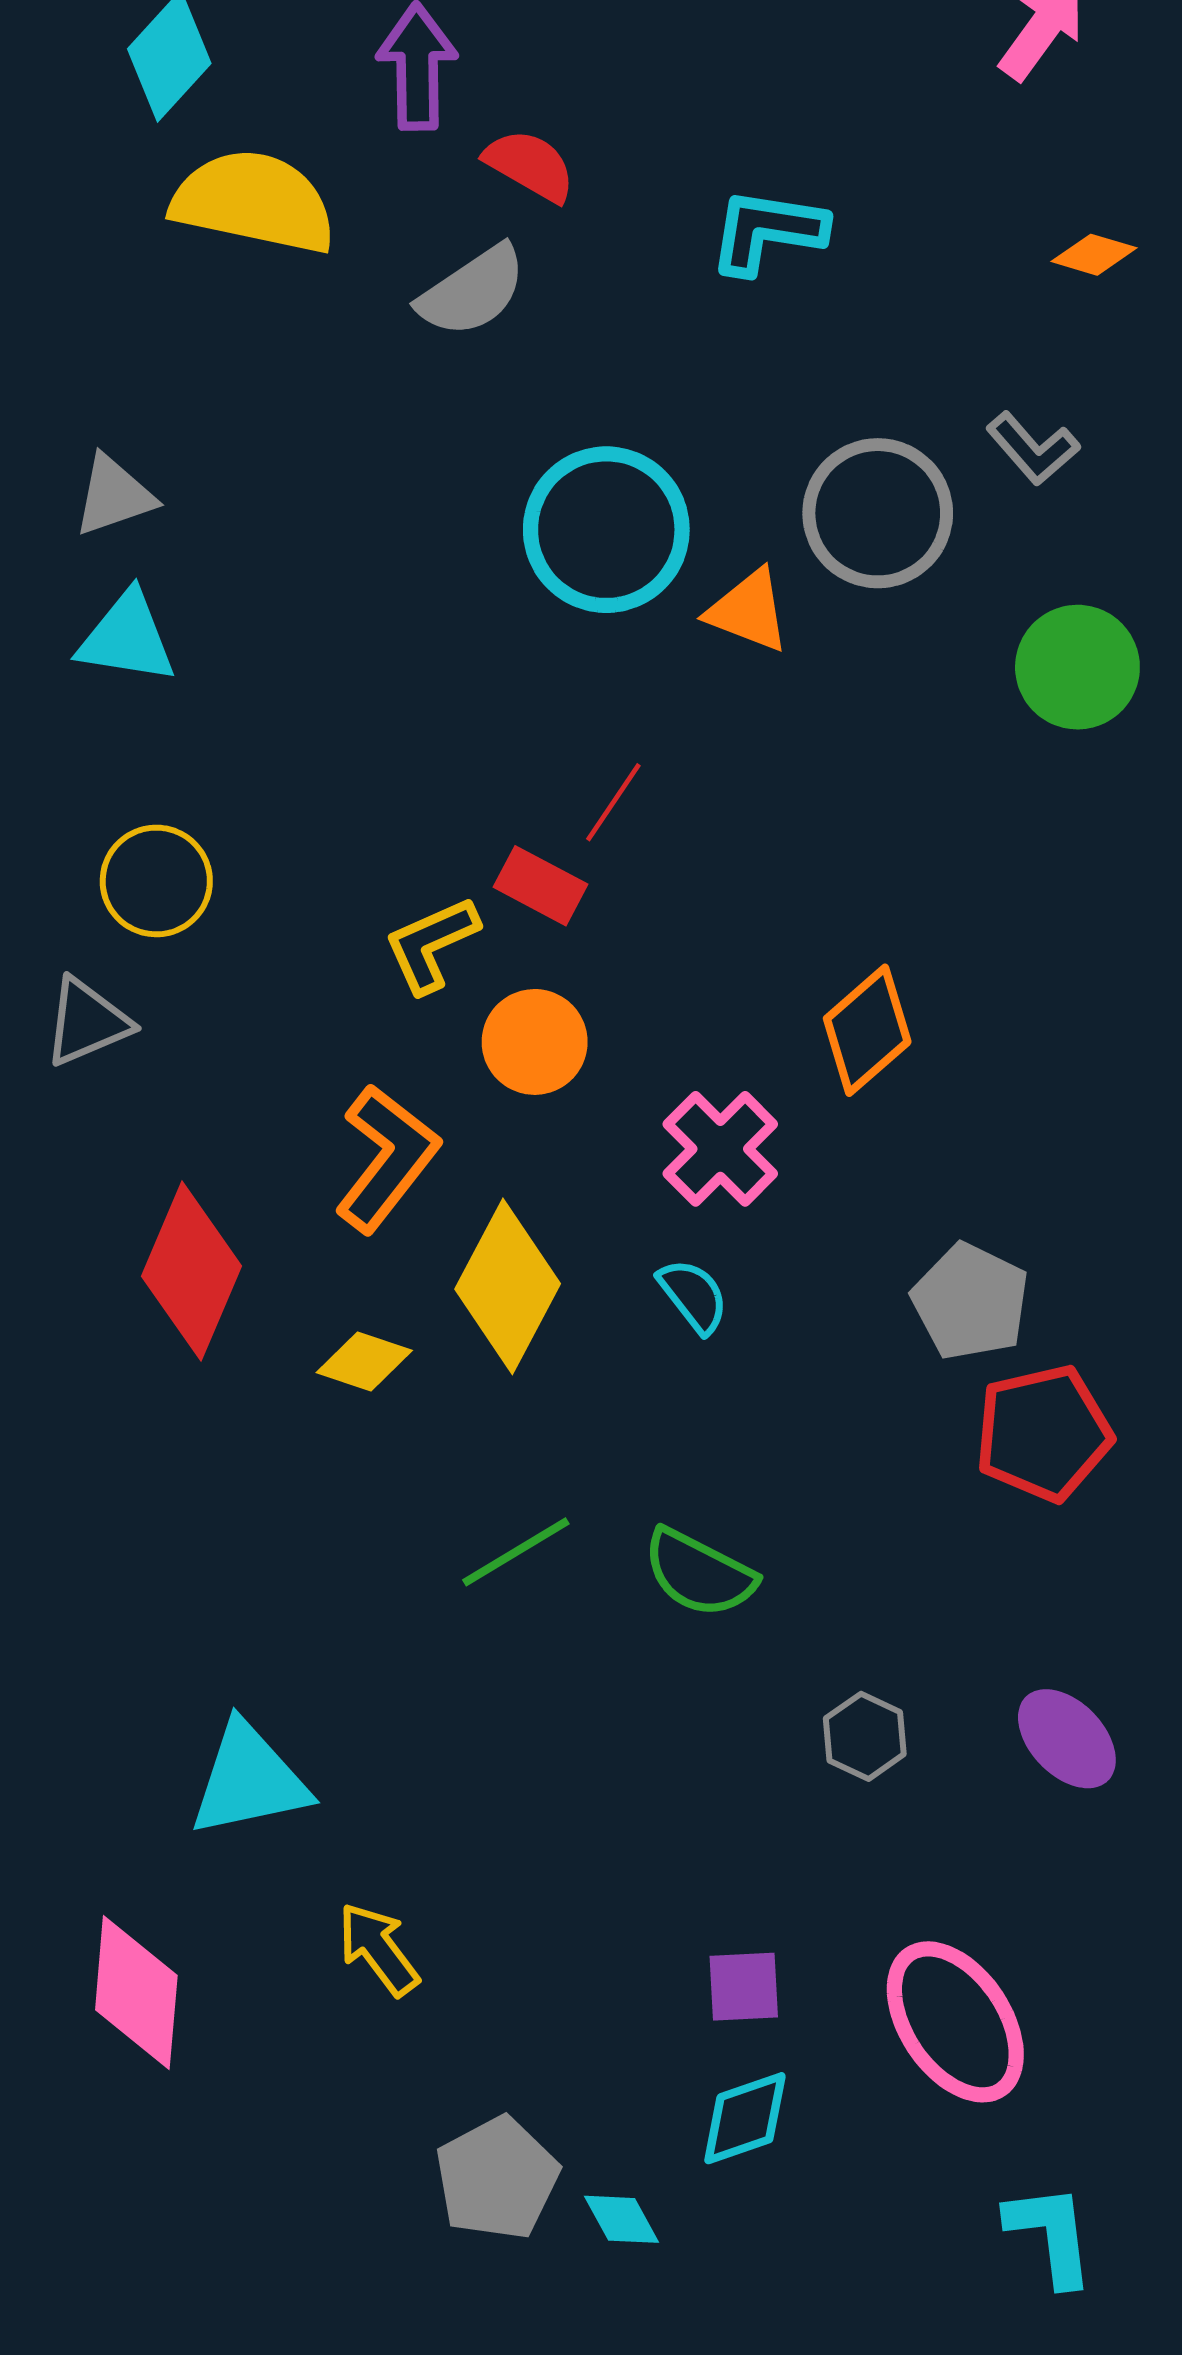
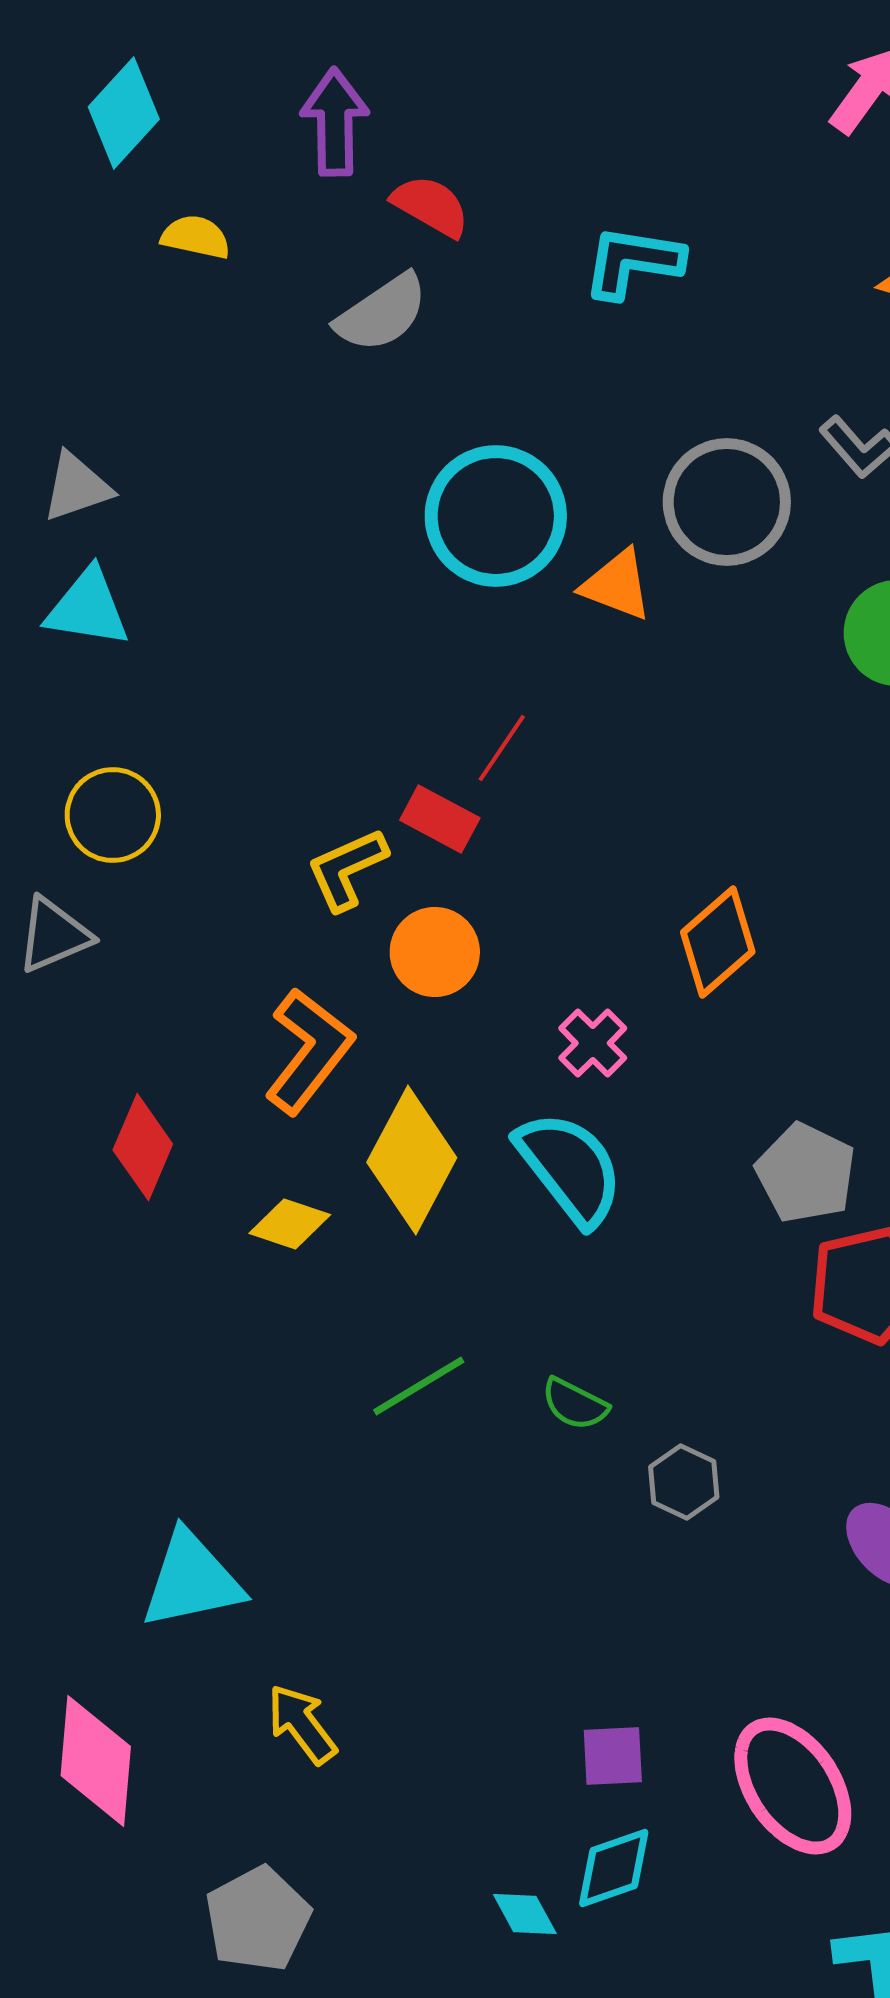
yellow semicircle: (254, 202) -> (196, 237), size x0.5
pink cross: (720, 1149) -> (593, 1043), size x0.7
red diamond: (192, 1271) -> (143, 1147), size x0.7
cyan semicircle: (693, 1296) -> (570, 1168), size x1.8
green semicircle: (699, 1573) -> (575, 1404), size x0.7
gray hexagon: (865, 1736) -> (684, 1482), moved
gray pentagon: (497, 2178) -> (258, 1919), moved
cyan diamond: (622, 2219) -> (525, 1914), moved

